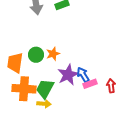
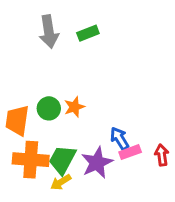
purple star: (68, 75) -> (97, 163), moved
yellow arrow: (44, 104) -> (61, 182), turned 144

